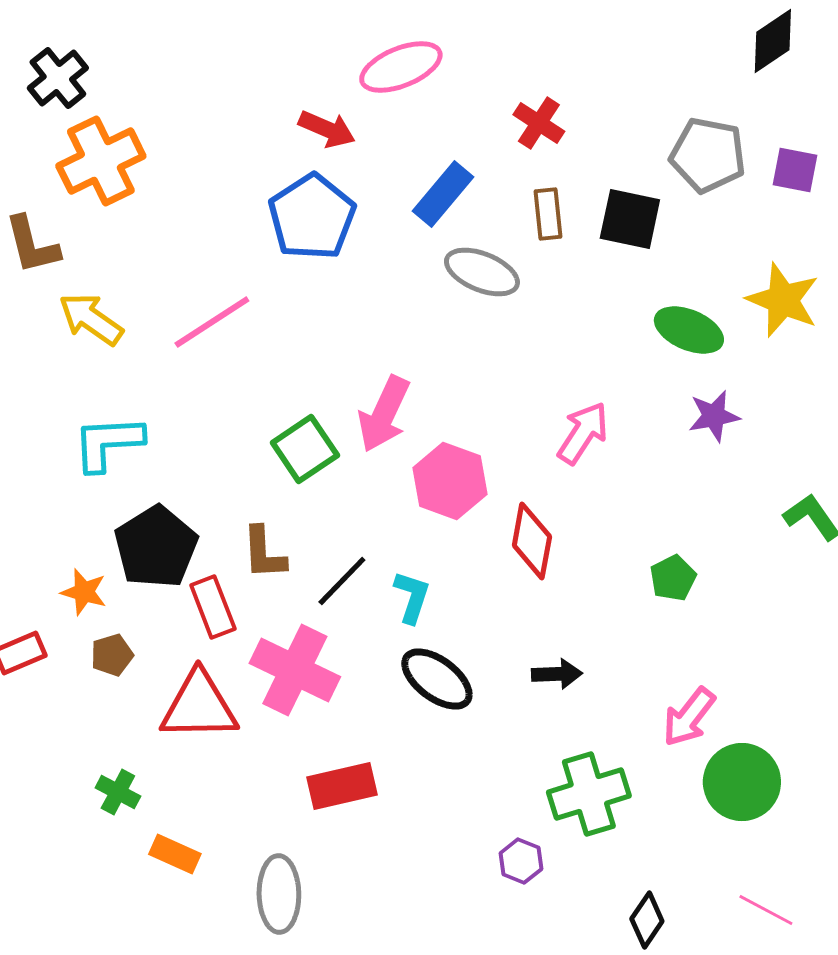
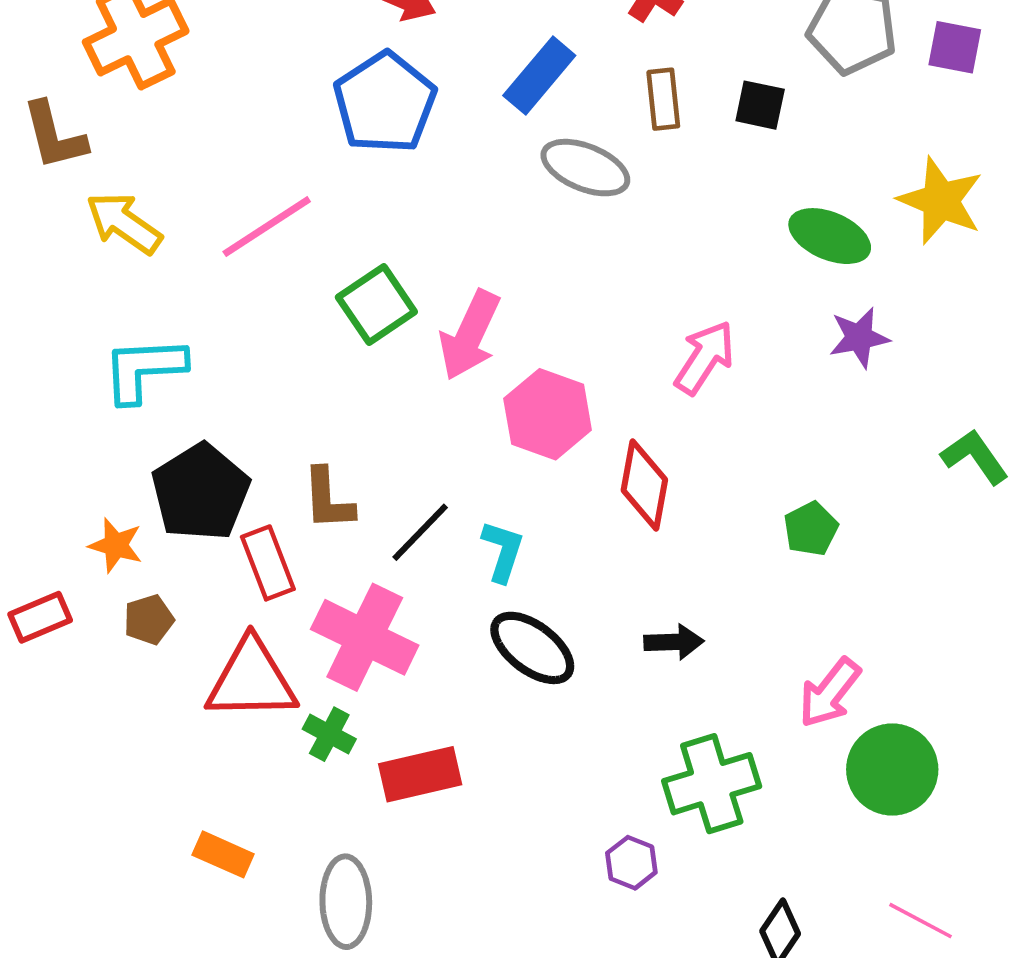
black square: (630, 219) -> (760, 105), size x0.7
green square: (305, 449) -> (376, 304), moved
green cross: (118, 792) -> (329, 734), moved

